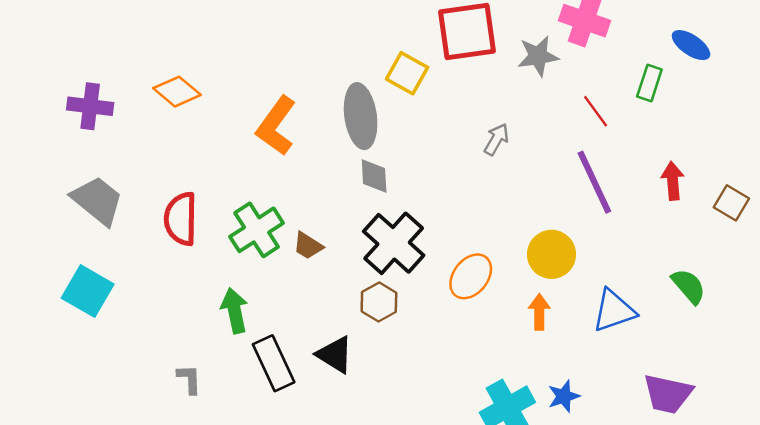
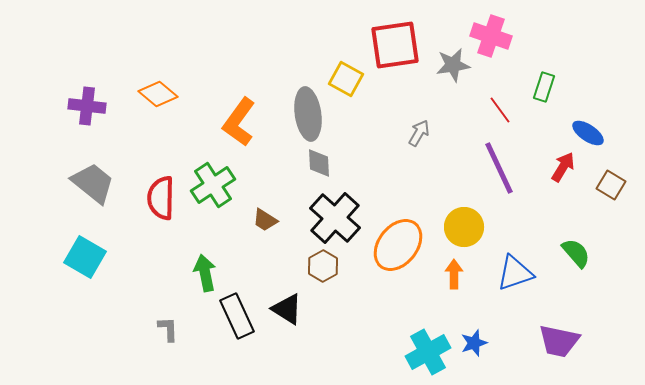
blue ellipse: (691, 45) -> (588, 133), moved
red arrow: (673, 181) -> (563, 167), turned 36
green cross: (257, 230) -> (213, 185), moved
orange ellipse: (471, 276) -> (398, 245), size x1.4

